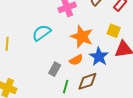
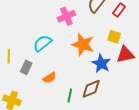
orange semicircle: (76, 60) -> (50, 78), moved
gray rectangle: (55, 69) -> (26, 67), moved

